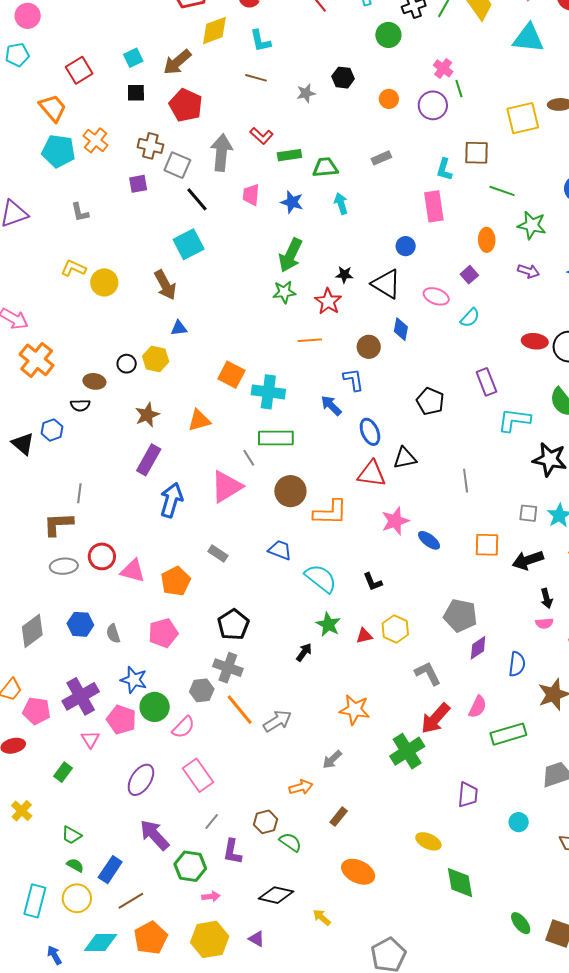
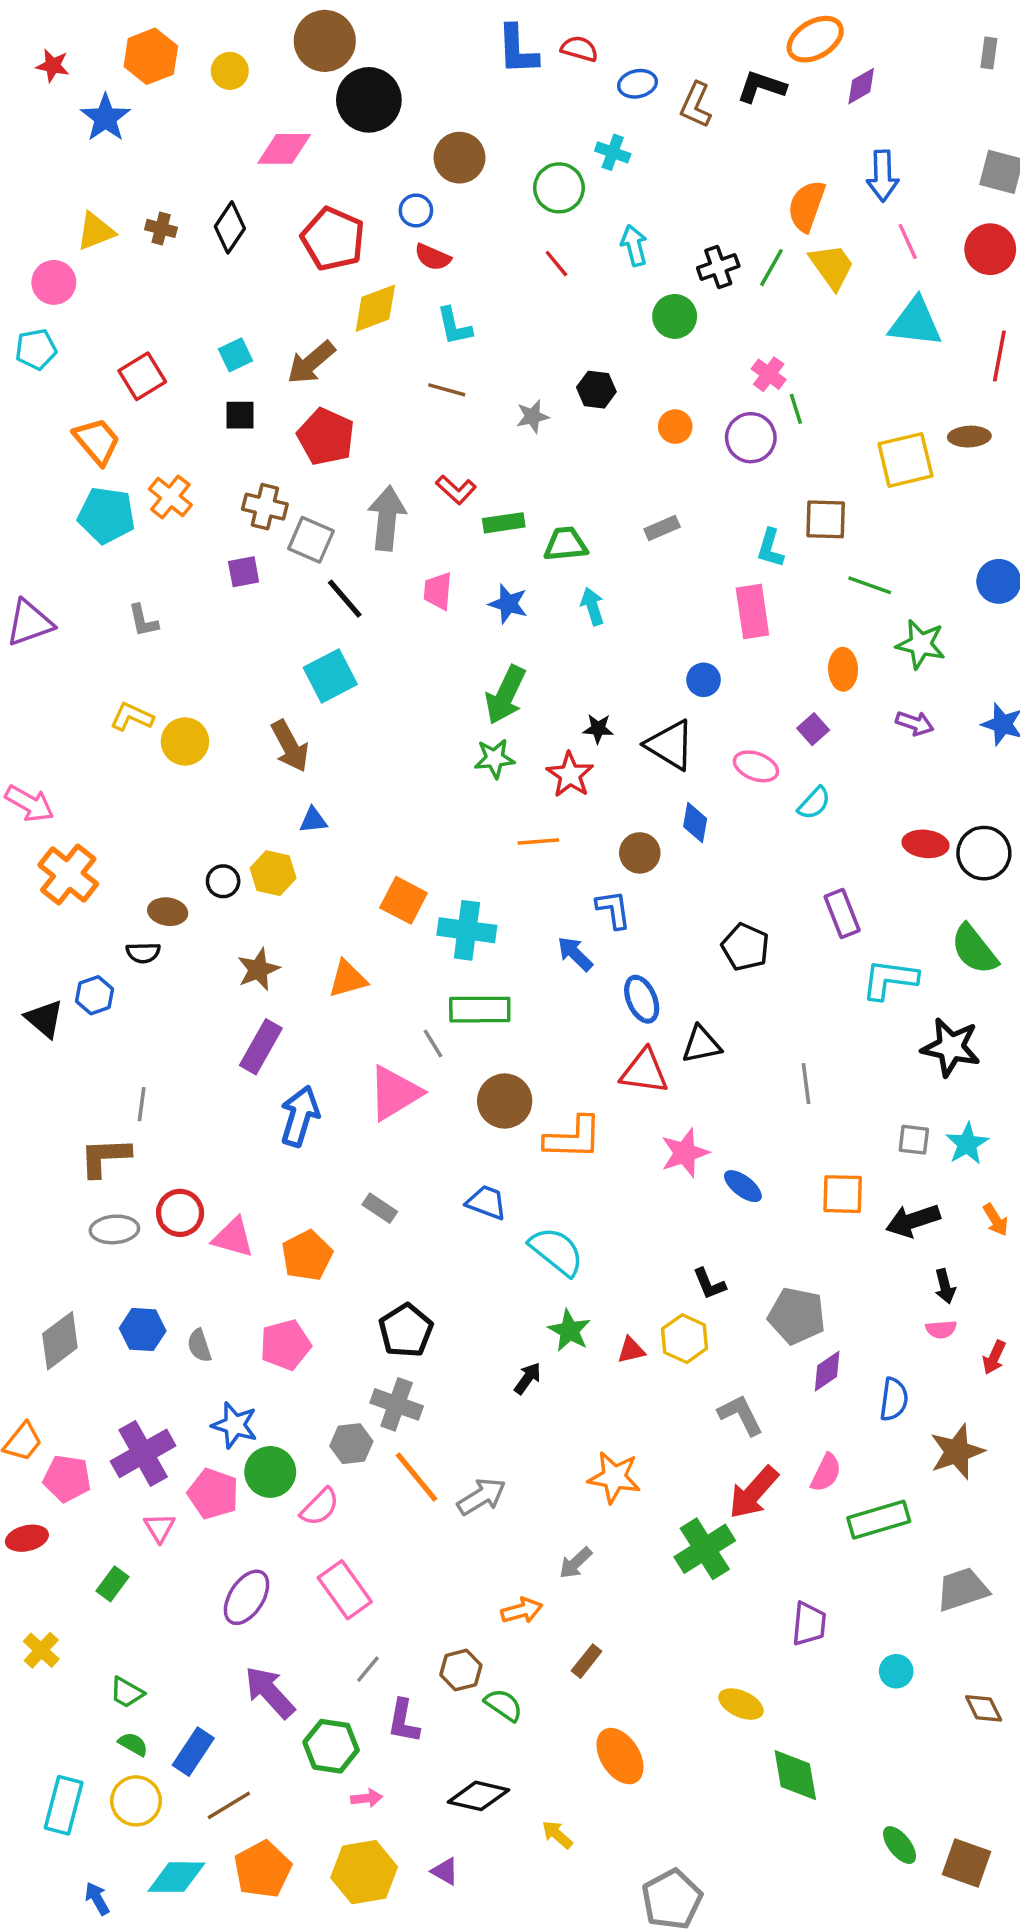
black L-shape: (373, 582) -> (709, 1284), moved
orange ellipse: (358, 872) -> (620, 1756), turned 32

